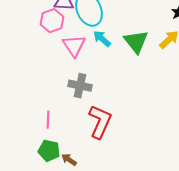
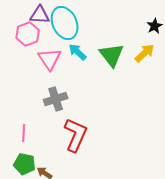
gray cross: (80, 86) -> (56, 99), turned -30

